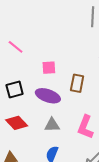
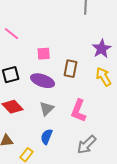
gray triangle: (52, 125) -> (47, 109), turned -42

